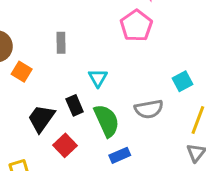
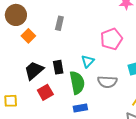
pink pentagon: (136, 26) -> (111, 39), moved
cyan triangle: (98, 78) -> (88, 61), moved

